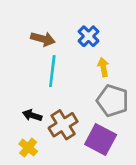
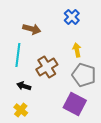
blue cross: (89, 36) -> (72, 17), moved
cyan line: (52, 71) -> (18, 55), moved
brown cross: (63, 125) -> (47, 67), moved

